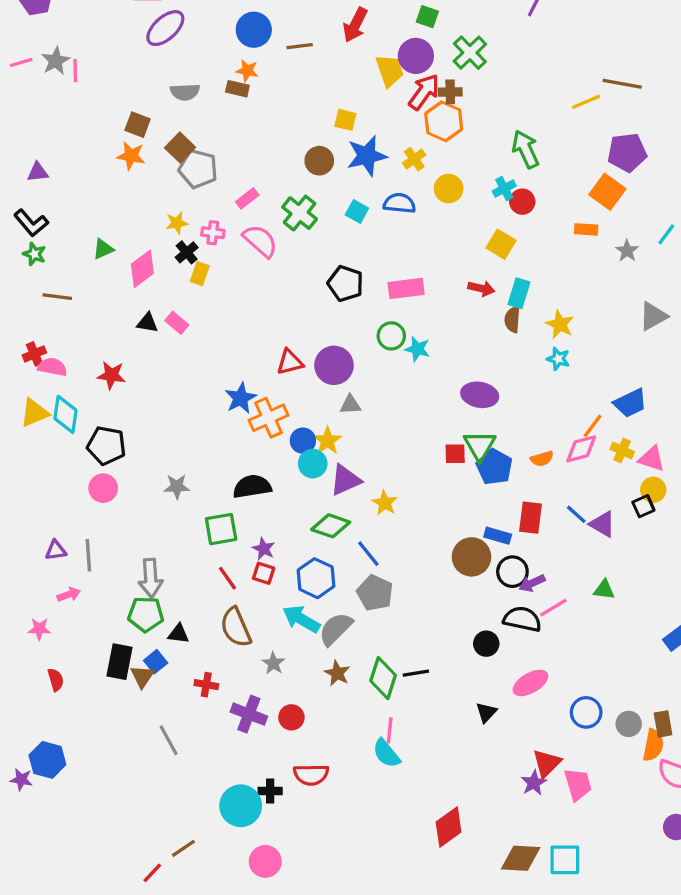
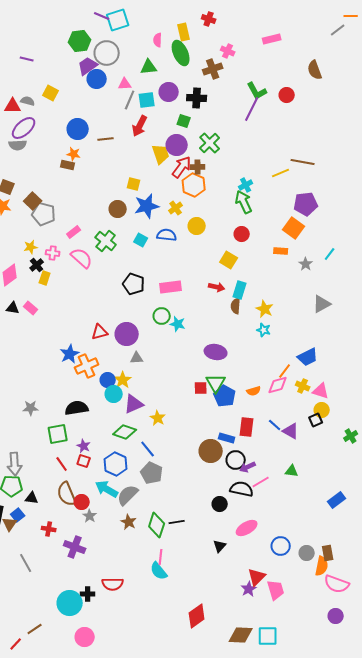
gray semicircle: (185, 92) -> (18, 145), moved
cyan cross: (504, 189) -> (246, 185), moved
red circle: (291, 717) -> (82, 502), moved

